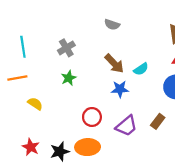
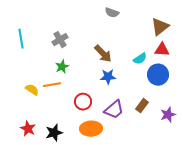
gray semicircle: (112, 25) -> (112, 13), moved
cyan semicircle: (141, 69) -> (140, 59), moved
orange line: (17, 78) -> (52, 85), moved
orange ellipse: (88, 147) -> (91, 129), moved

